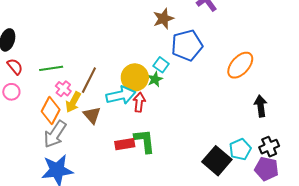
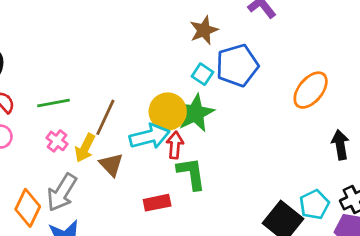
cyan square: (161, 65) -> (202, 74), moved
green star: (155, 79) -> (195, 113), size x1.8
pink cross: (63, 89) -> (57, 141), moved
orange diamond: (51, 110) -> (28, 208), moved
green L-shape: (145, 141) -> (191, 174), moved

